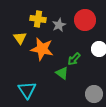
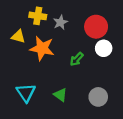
red circle: (85, 20) -> (96, 27), moved
yellow triangle: (20, 38) -> (18, 36), turned -40
green triangle: (62, 73) -> (60, 95), moved

